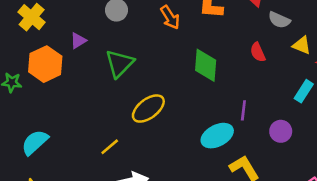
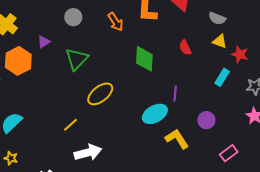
gray semicircle: (279, 20) -> (217, 18), moved
purple circle: (281, 131) -> (206, 120), moved

